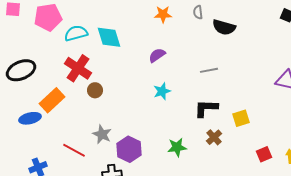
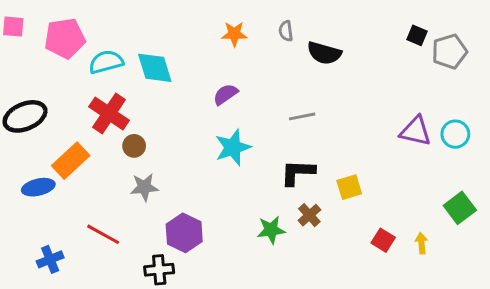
cyan star: (162, 91) -> (233, 147), size x1.4
gray star: (102, 134) -> (144, 187), moved, turned -30
green star: (177, 147) -> (271, 230), moved
red square: (264, 154) -> (383, 240), turned -35

